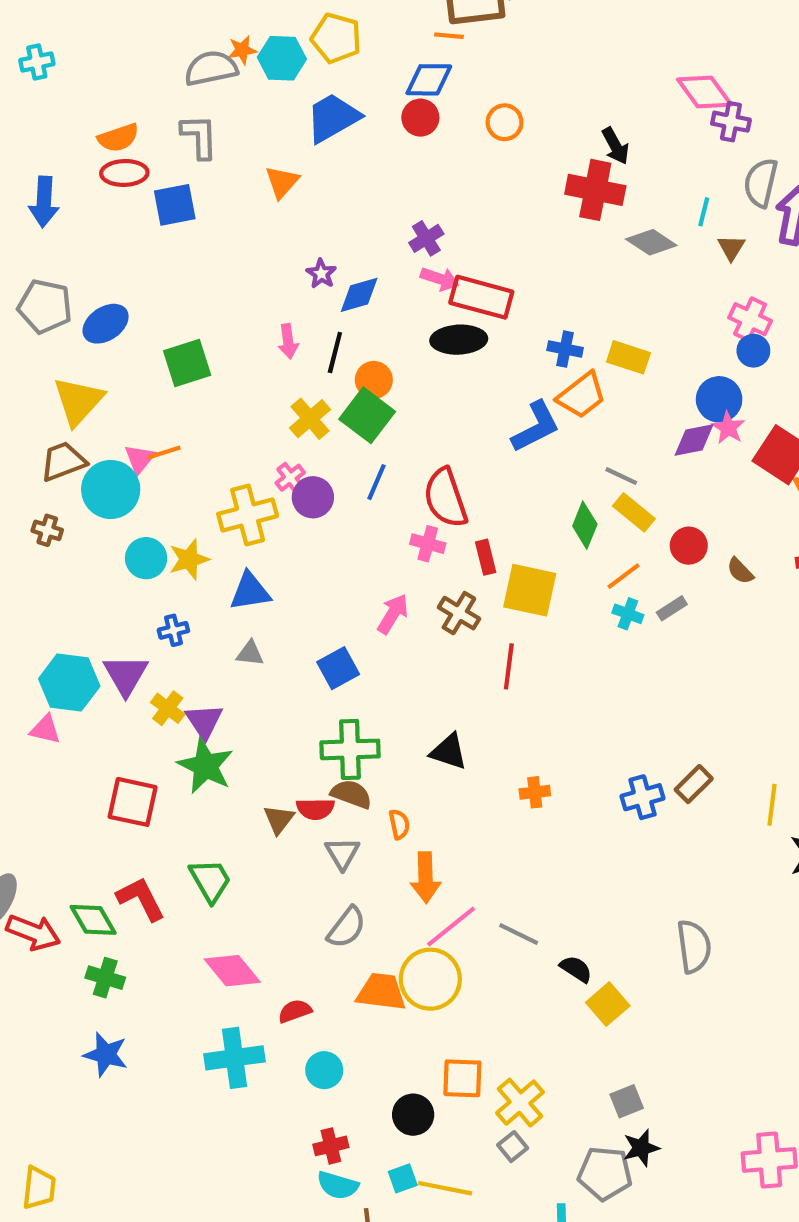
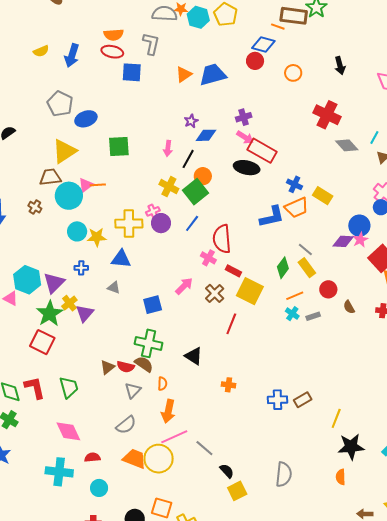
blue trapezoid: (333, 118) -> (213, 75), moved
black arrow: (615, 146) -> (340, 66), moved
yellow cross: (310, 419) -> (169, 187), turned -36
red rectangle: (486, 557) -> (233, 271), turned -63
green star: (205, 766) -> (50, 314), moved

